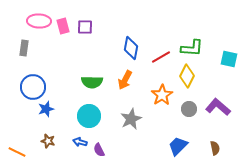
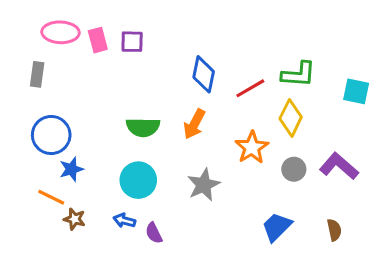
orange line: (17, 152) -> (51, 197), moved

